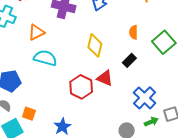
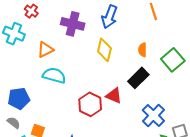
yellow diamond: (95, 45) -> (104, 50), moved
black rectangle: (129, 60) -> (138, 78), size x1.5

